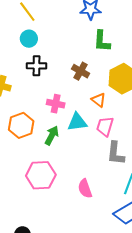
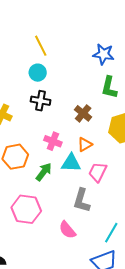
orange triangle: (98, 100) -> (85, 145), moved, turned 42
gray L-shape: (116, 153) -> (82, 200), moved
pink semicircle: (85, 189) -> (67, 230), turned -30

